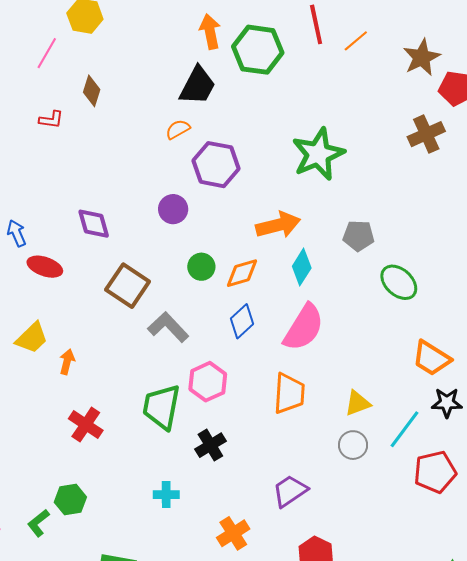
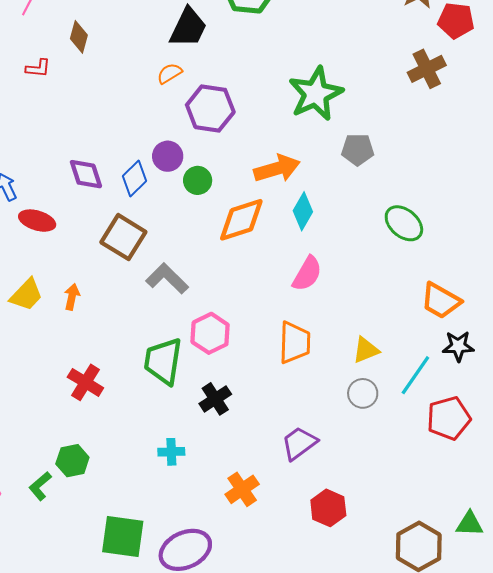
gray pentagon: (359, 236) -> (358, 150), moved
green circle: (201, 267) -> (198, 180), moved
orange diamond: (242, 273) -> (241, 220), size x1.4
blue diamond: (242, 321) -> (134, 178), moved
pink semicircle: (304, 327) -> (307, 274), size x0.7
orange arrow: (67, 362) -> (72, 297), moved

